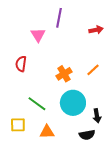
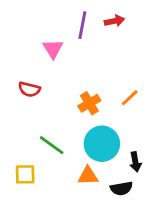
red arrow: (96, 30) -> (114, 21), moved
red semicircle: (21, 64) -> (29, 89), turned -84
orange triangle: (47, 132) -> (88, 176), moved

